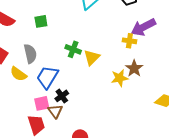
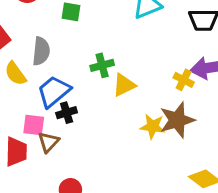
green cross: (73, 49) -> (102, 65), turned 35
brown star: (134, 68) -> (177, 120), size x1.4
black cross: (62, 96) -> (67, 113), moved

